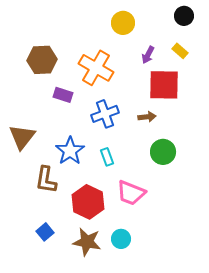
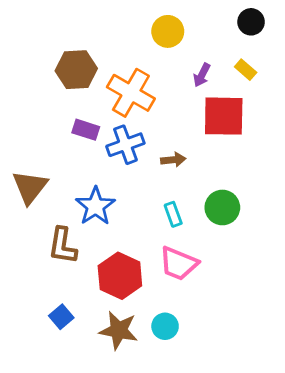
brown hexagon: (42, 60) -> (76, 70), moved
blue cross: (105, 114) -> (125, 145), moved
brown arrow: (147, 117) -> (173, 160), moved
cyan rectangle: (107, 157) -> (173, 214), moved

